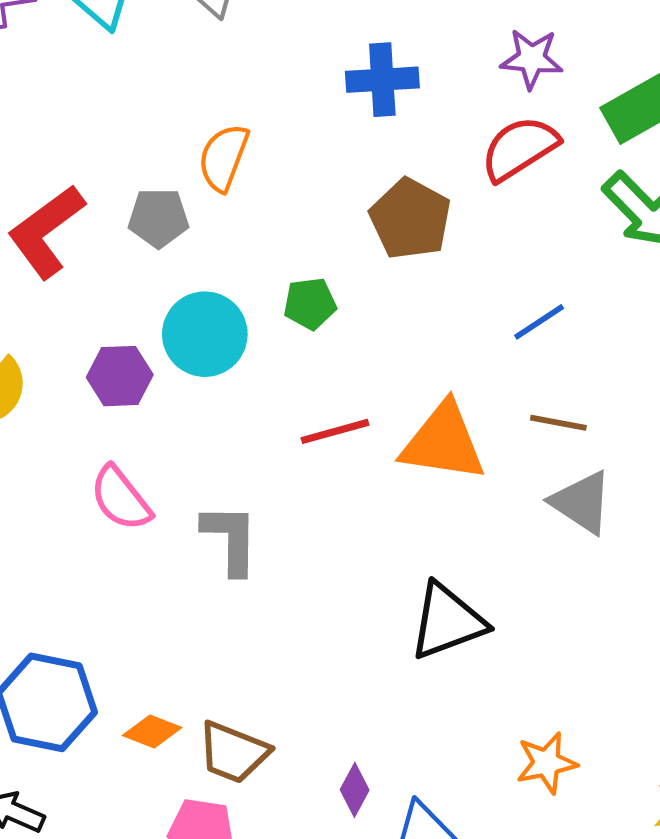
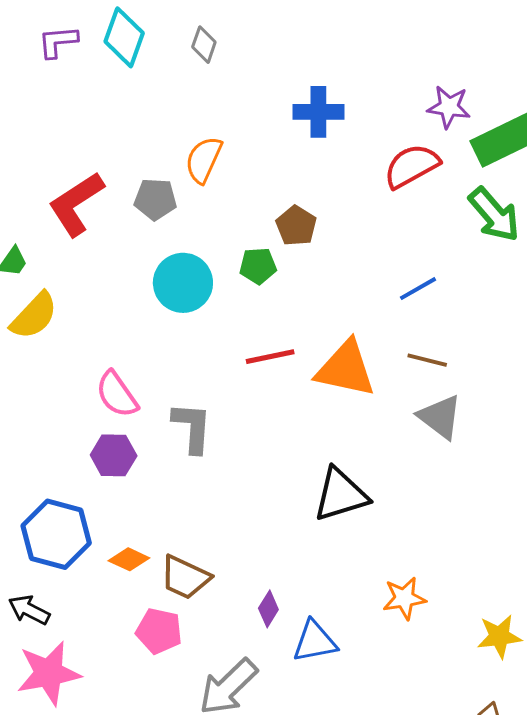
purple star: (532, 59) -> (449, 107), moved
brown pentagon: (410, 219) -> (296, 226), moved, size x0.7
purple hexagon: (120, 376) -> (114, 455), moved

